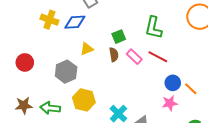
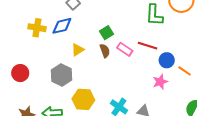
green L-shape: (153, 28) -> (154, 15), moved
blue circle: (173, 83) -> (167, 60), moved
pink star: (170, 103) -> (160, 82), moved

